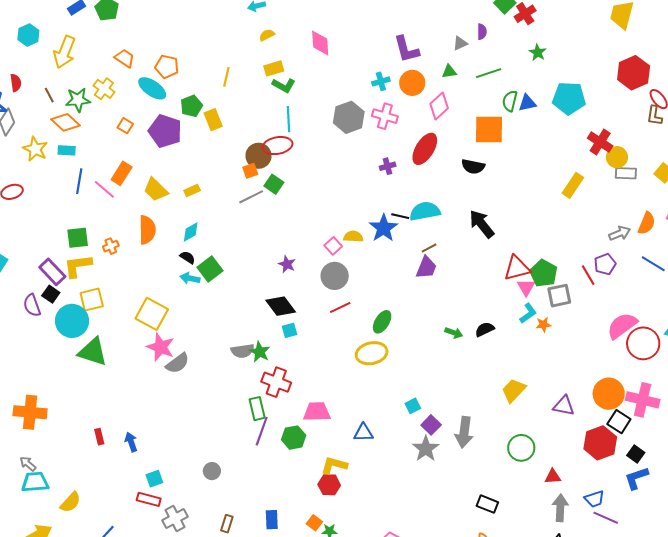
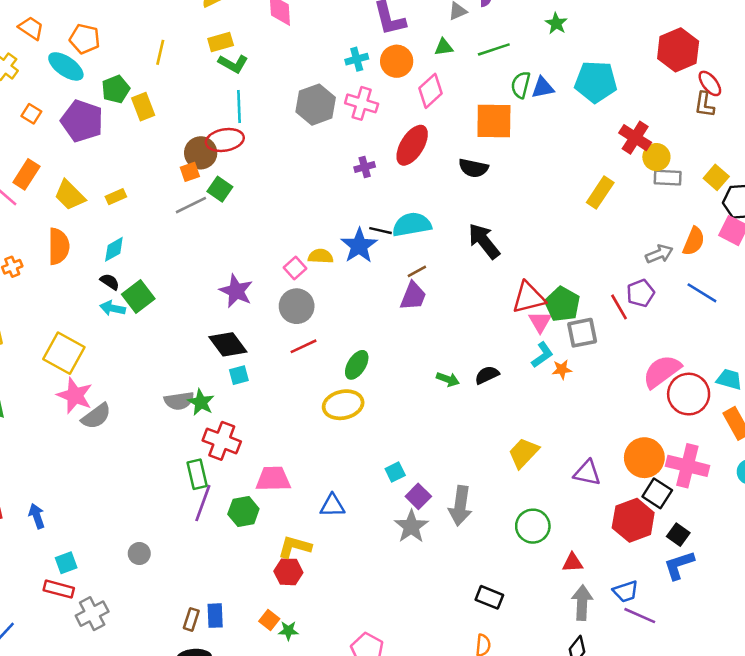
purple star: (287, 264) -> (236, 291), size x1.5
brown rectangle: (227, 524) -> (191, 619), moved

